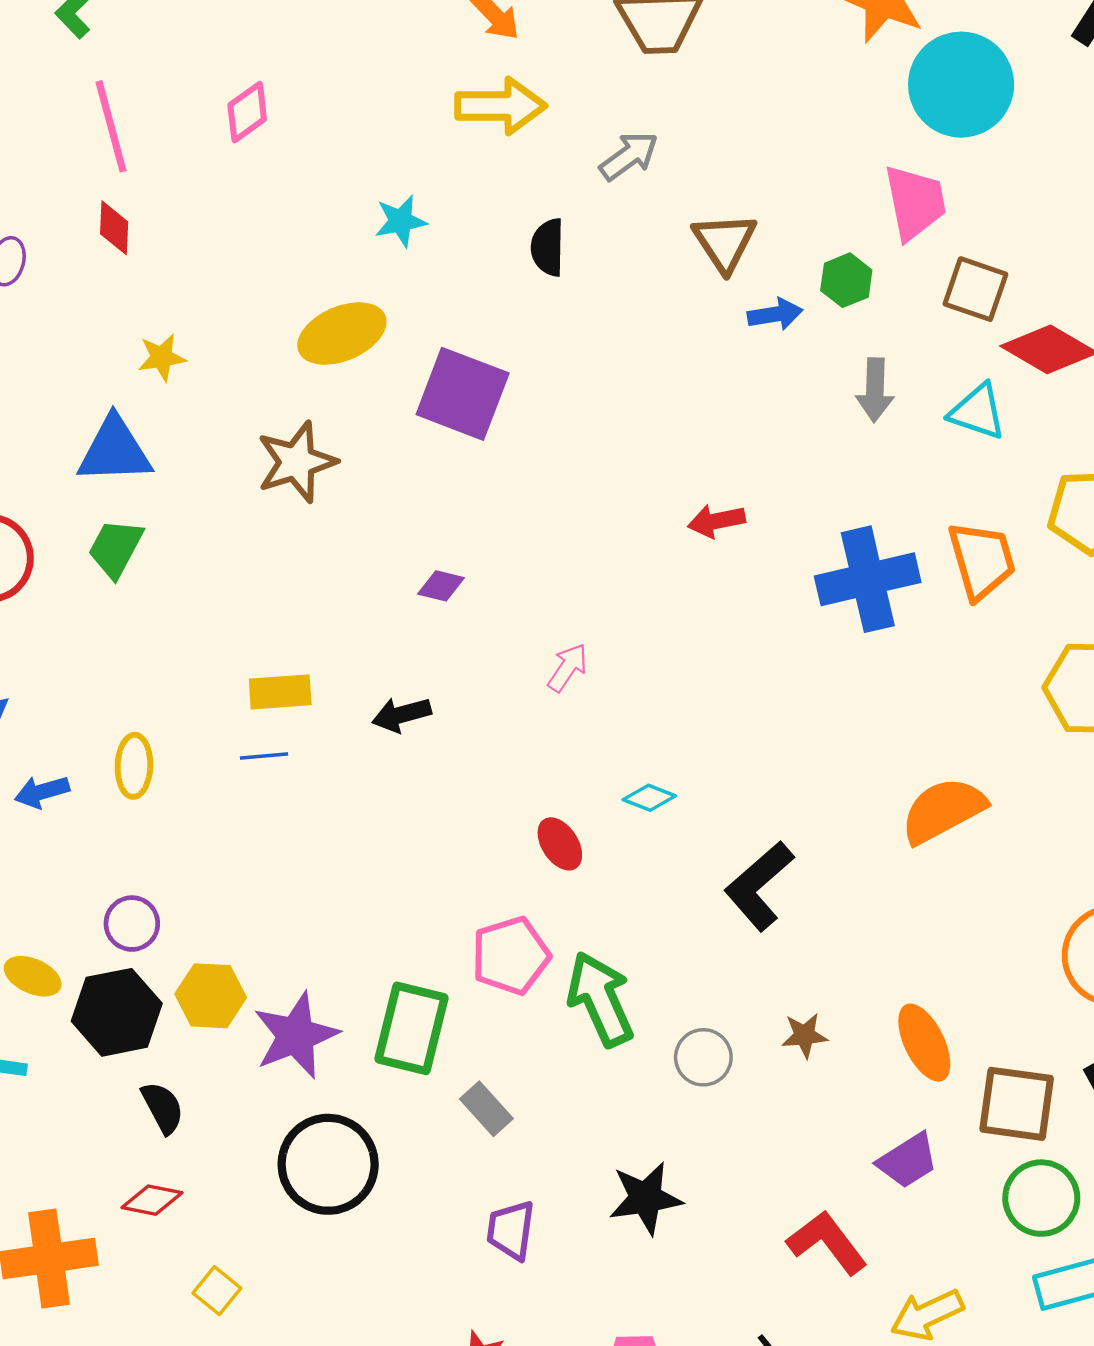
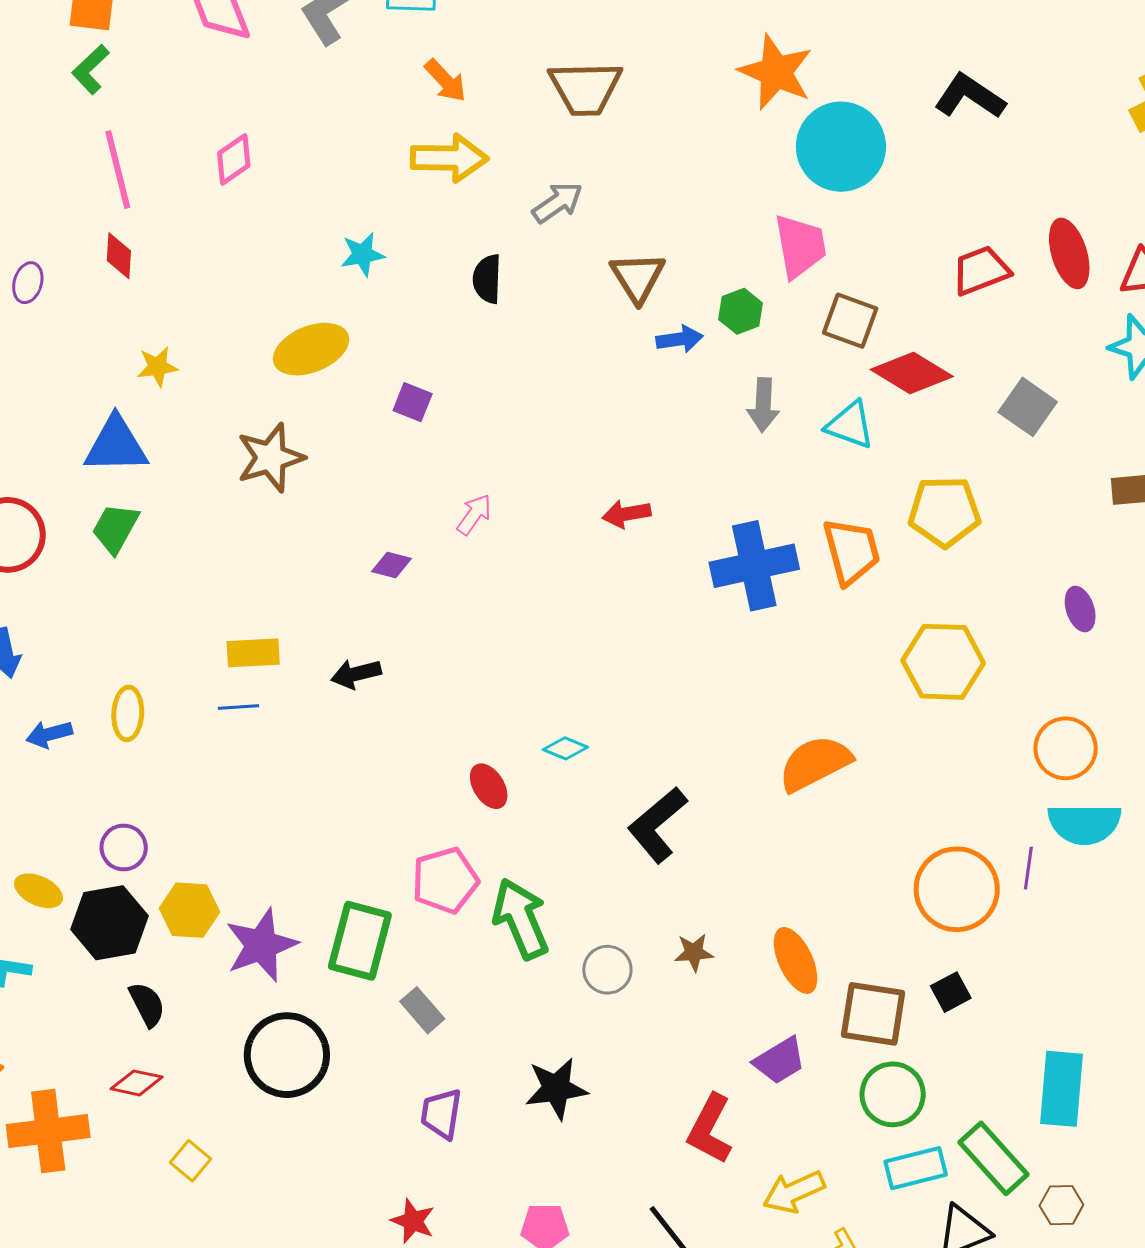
purple square: (463, 394) -> (413, 402), size x0.5
pink arrow: (568, 668) -> (474, 515), moved
red L-shape: (827, 1243) -> (710, 1129), turned -116

